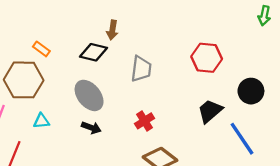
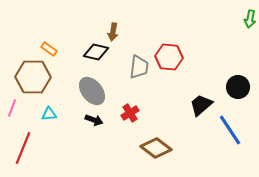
red hexagon: (207, 58) -> (169, 57), moved
red cross: (145, 121) -> (130, 113), moved

